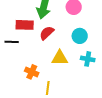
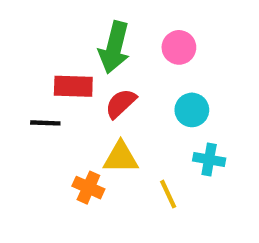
yellow triangle: (60, 58) -> (121, 157), moved
yellow line: (48, 88) -> (168, 194), moved, turned -32

